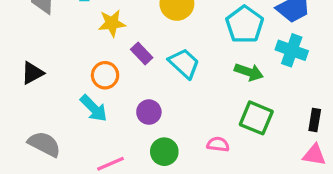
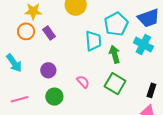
cyan trapezoid: (184, 63) -> (93, 41), moved, turned 35
green arrow: (249, 72) -> (115, 54), turned -132
orange circle: (105, 75) -> (26, 31), moved
pink semicircle: (218, 144) -> (83, 82), moved, turned 32

